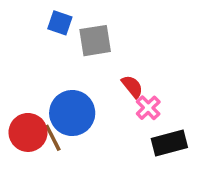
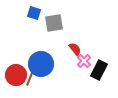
brown line: (53, 138) -> (30, 78), turned 49
black rectangle: (169, 143) -> (99, 70), moved, turned -48

